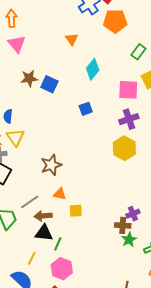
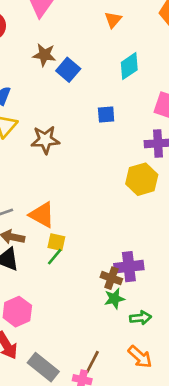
brown star: (51, 165) -> (45, 140), moved
orange triangle: (60, 194) -> (42, 215), size x1.5
purple cross: (133, 214) -> (129, 267), size x1.5
green line: (58, 244) -> (55, 257), moved

